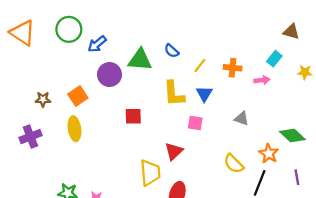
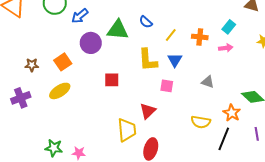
cyan rectangle: (274, 59) -> (229, 27), moved
yellow ellipse: (75, 129) -> (60, 91), turned 65
yellow semicircle: (234, 164) -> (201, 122), turned -36

